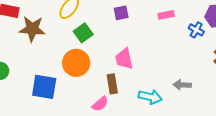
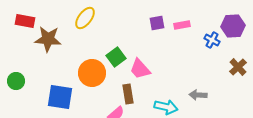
purple square: (121, 13) -> (157, 23), moved
green square: (83, 33) -> (116, 57), moved
pink trapezoid: (124, 59) -> (140, 69), turned -30

